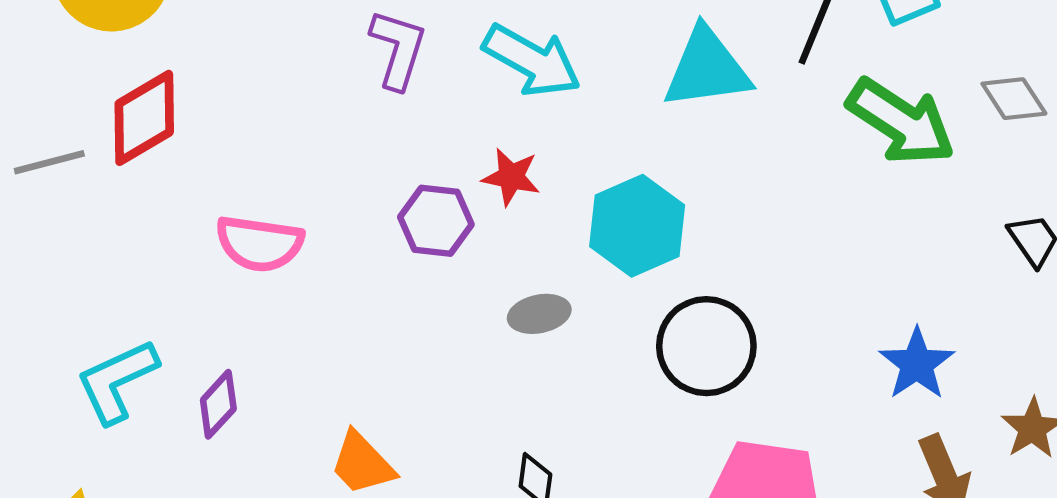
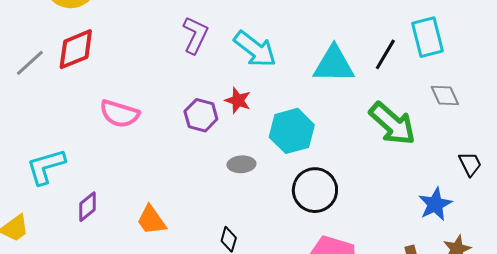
gray diamond: (1014, 99) -> (445, 96), moved
green arrow: (901, 122) -> (392, 124), moved
gray line: (49, 162) -> (30, 63), turned -36
blue star: (917, 364) -> (435, 204), moved
purple diamond: (218, 404) -> (87, 207), moved

